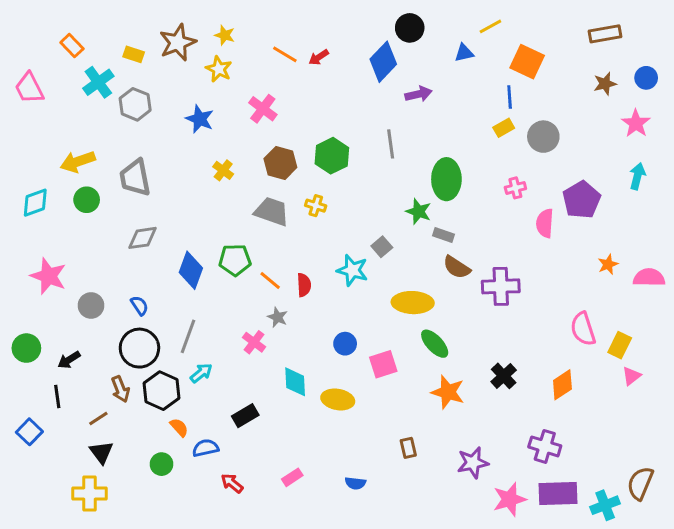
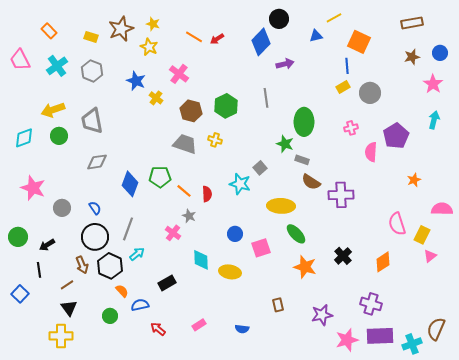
cyan cross: (98, 82) -> (57, 66), moved
yellow cross: (223, 170) -> (156, 98), moved
pink semicircle: (649, 278) -> (442, 209), moved

